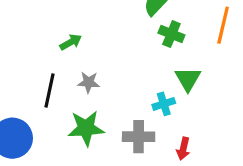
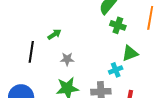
green triangle: (188, 79) -> (130, 53), turned 42
black line: (49, 91) -> (31, 52), moved

